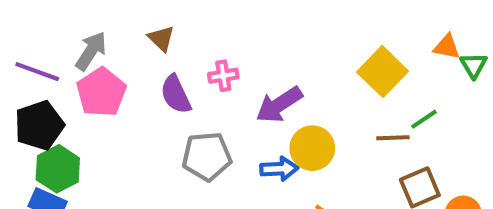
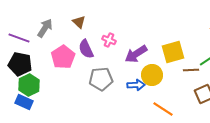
yellow square: (383, 72) -> (173, 52), moved, turned 30
pink cross: (223, 76) -> (109, 40), turned 32
pink pentagon: (101, 92) -> (63, 57), moved
black pentagon: (39, 125) -> (20, 64), turned 30

